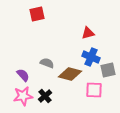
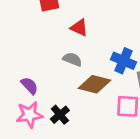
red triangle: (88, 33) -> (79, 28), moved, turned 40
gray semicircle: (47, 63) -> (72, 59), moved

